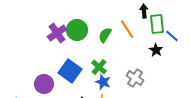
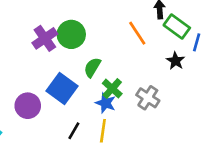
green rectangle: (157, 24) -> (177, 27), turned -48
green semicircle: (105, 35) -> (92, 67), moved
blue line: (172, 36) -> (197, 42), turned 64
green cross: (99, 67) -> (112, 89), moved

